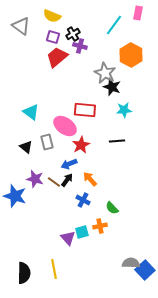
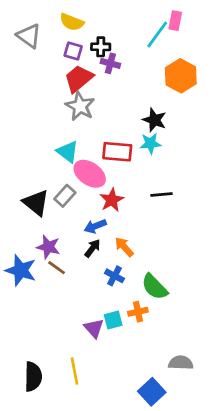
pink rectangle: (138, 13) -> (175, 21), moved
black cross: (73, 34) -> (101, 47), turned 32
gray star: (105, 73) -> (80, 106), moved
cyan star: (124, 110) -> (150, 143), moved
cyan triangle: (31, 112) -> (68, 152), moved
gray rectangle: (47, 142) -> (65, 196), turned 56
black triangle: (26, 147) -> (36, 203), size x1.5
brown line: (54, 182) -> (57, 268), moved
green semicircle: (112, 208) -> (155, 287), size x1.5
blue square: (145, 270) -> (152, 392), moved

